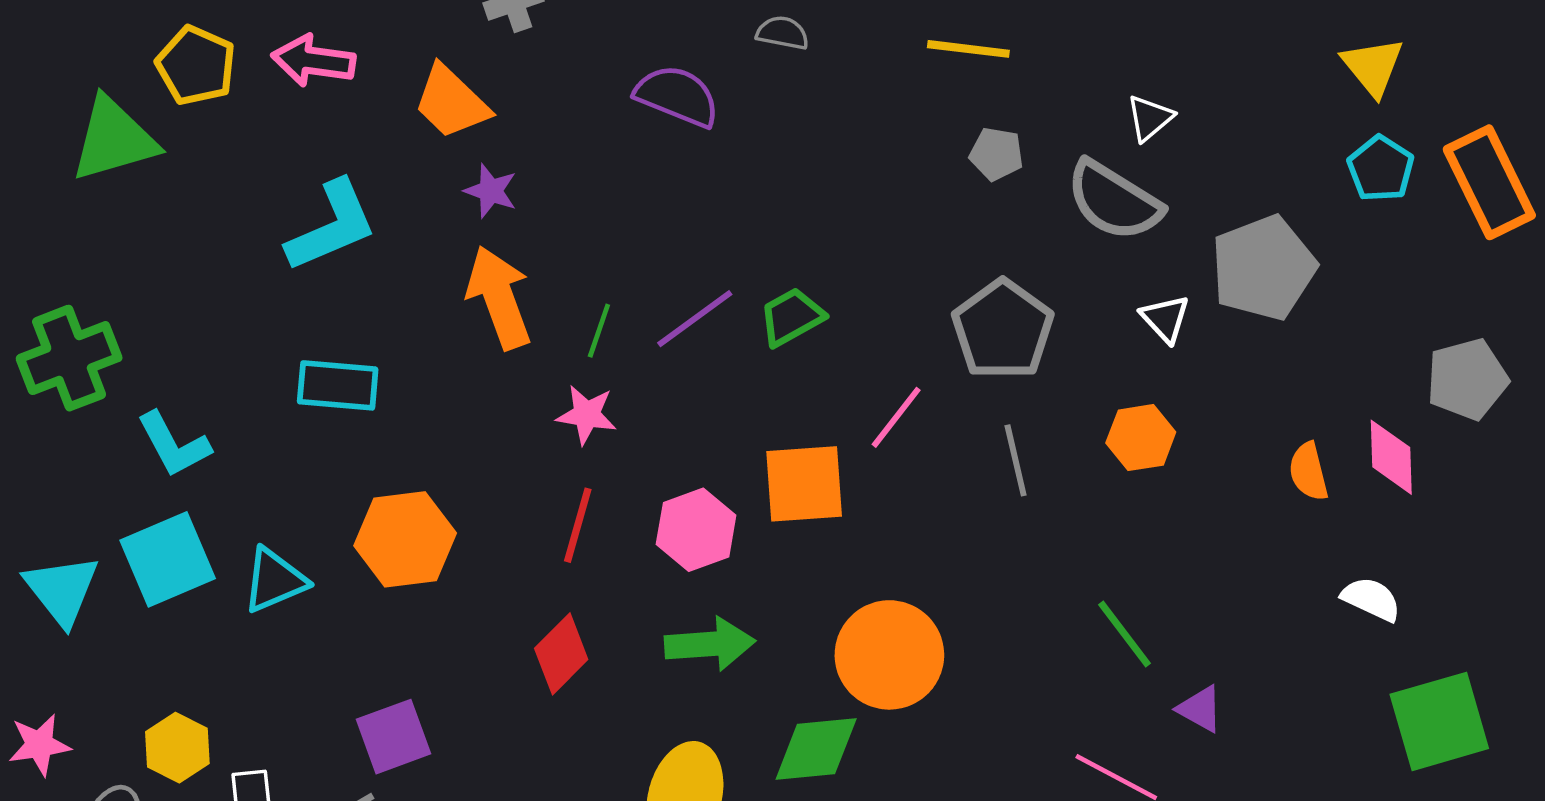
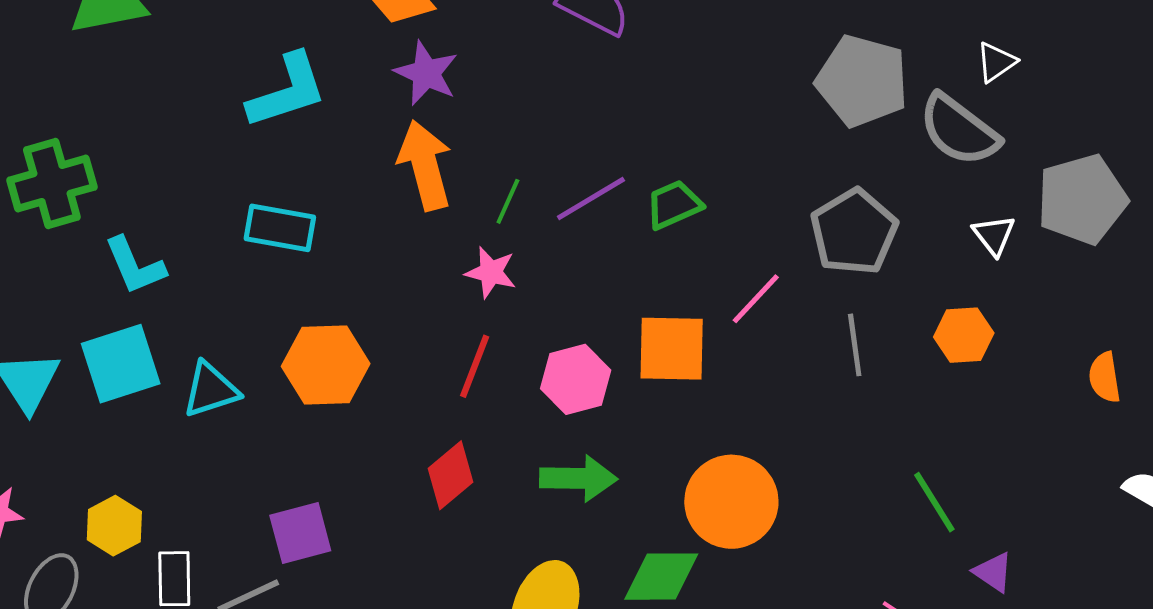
gray pentagon: (996, 154) -> (862, 81), size x2.0
purple star: (491, 191) -> (426, 73), size x1.4

